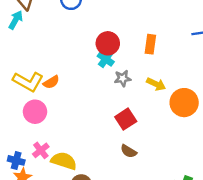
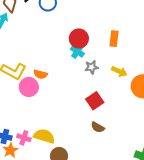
orange semicircle: (51, 82) -> (40, 74), moved, turned 48
pink circle: (35, 112) -> (29, 87), moved
pink cross: (41, 150) -> (24, 138), moved, turned -32

